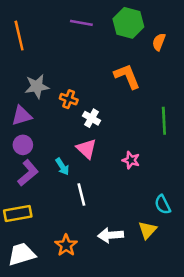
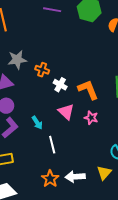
orange L-shape: (127, 76) -> (88, 90), moved
pink triangle: (86, 149) -> (66, 112), moved
orange star: (66, 245) -> (50, 179), moved

